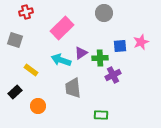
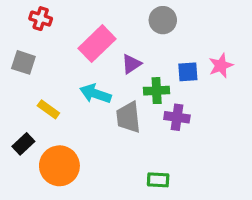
red cross: (26, 12) -> (41, 19), turned 32
purple triangle: (81, 53) -> (131, 64), moved
purple cross: (113, 75) -> (177, 117), turned 35
gray trapezoid: (73, 88) -> (128, 117), moved
orange circle: (38, 106) -> (59, 166), size x1.6

